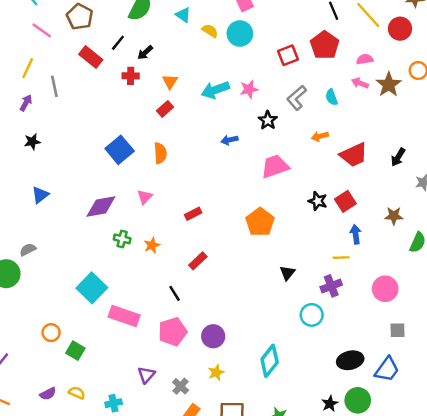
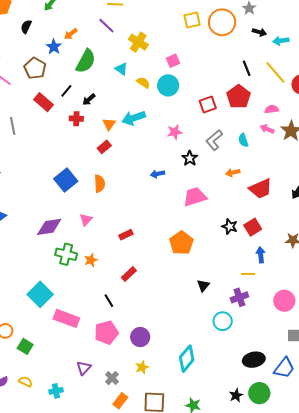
cyan arrow: (215, 90) -> (134, 118), moved
green cross: (122, 239) -> (66, 254), size x1.5

